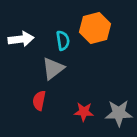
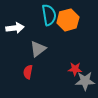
cyan semicircle: (63, 41) -> (49, 15), moved, size x1.5
red star: (84, 112) -> (75, 69), moved

